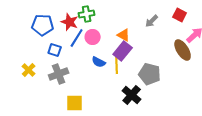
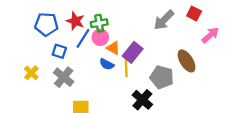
green cross: (87, 14) -> (99, 23), moved
gray arrow: (152, 21) -> (164, 20), size x1.5
orange triangle: (124, 35) -> (113, 48), moved
brown ellipse: (183, 50) -> (187, 61), moved
gray cross: (59, 74) -> (64, 77), turned -30

